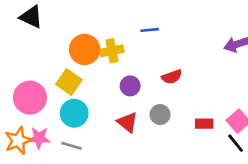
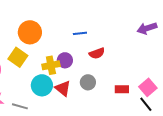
blue line: (150, 30) -> (80, 33), moved
yellow cross: (112, 51) -> (51, 65), moved
cyan circle: (74, 113) -> (42, 85), moved

